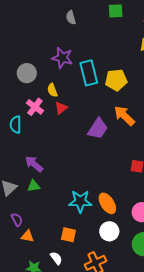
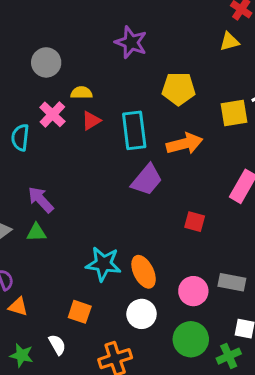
purple star: (62, 58) -> (131, 42), moved
cyan rectangle: (89, 73) -> (134, 130), moved
yellow semicircle: (52, 90) -> (81, 93), turned 104
orange arrow: (124, 116) -> (185, 144), turned 115
purple trapezoid: (98, 129) -> (147, 180), moved

